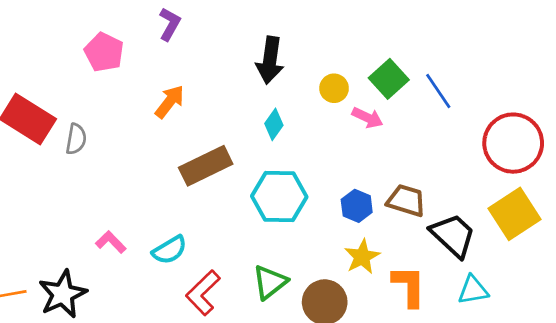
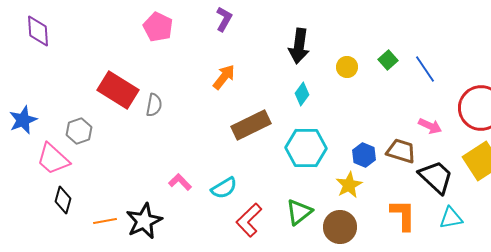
pink pentagon: (104, 52) -> (158, 27), moved
green square: (389, 79) -> (388, 60), size x0.7
pink arrow: (367, 118) -> (430, 126), moved
yellow star: (362, 257) -> (349, 185), moved

